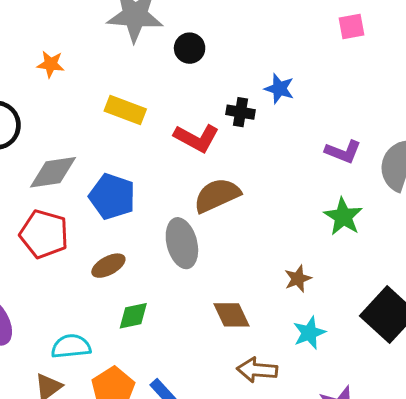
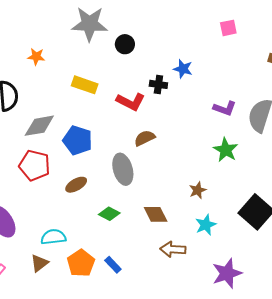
brown semicircle: (217, 195) -> (145, 138), size x0.7
green diamond: (133, 316) -> (109, 214), moved, turned 40

